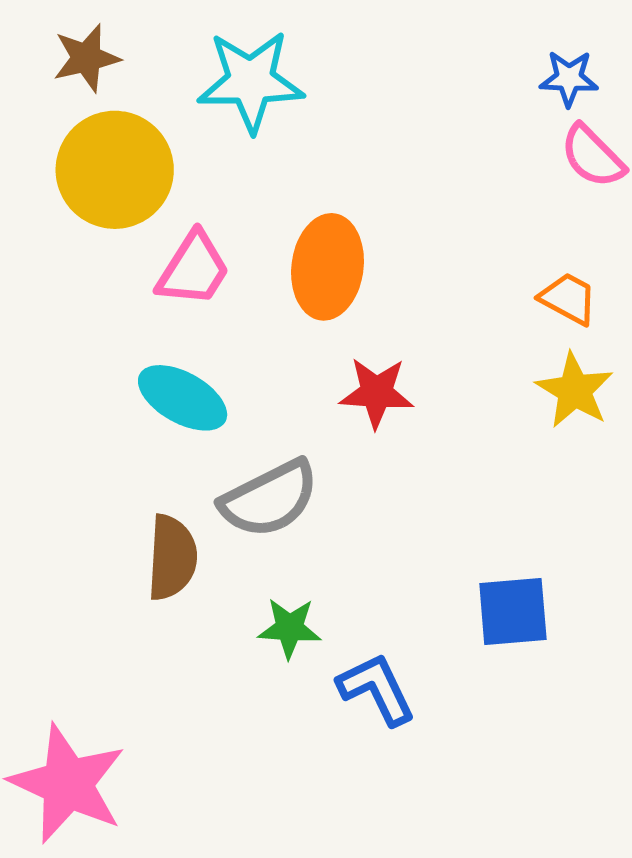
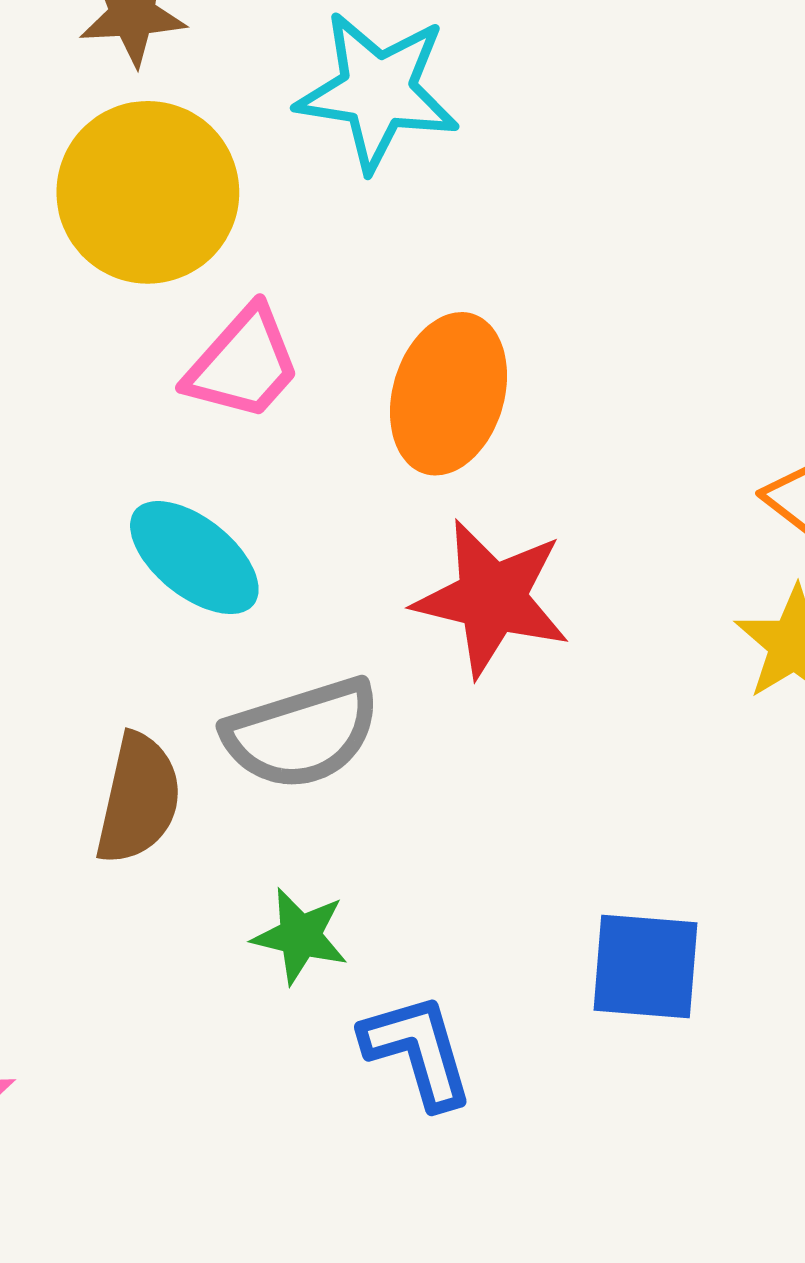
red star: (376, 393) -> (492, 598), size x1.4

